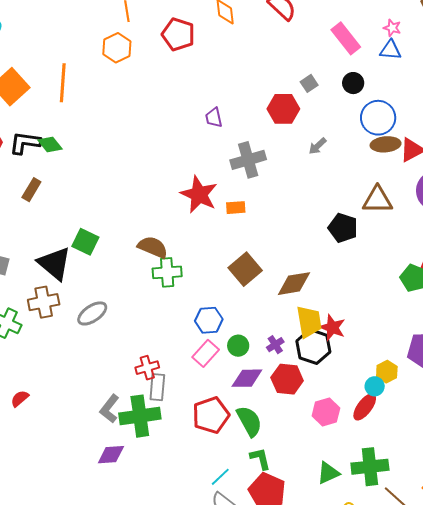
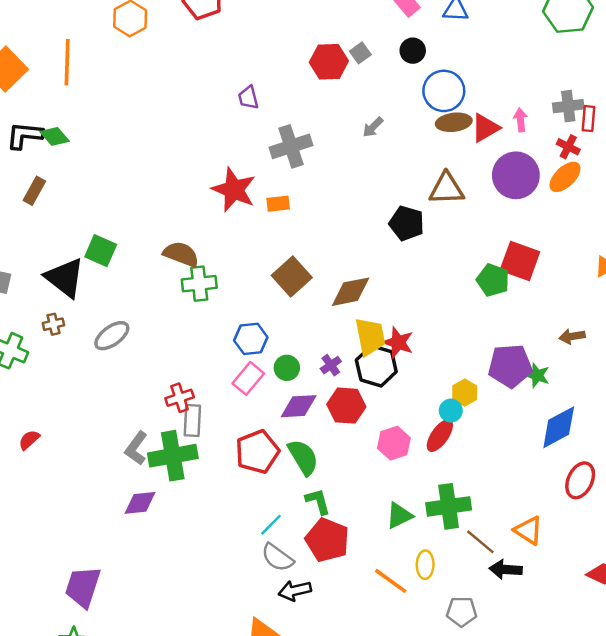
red hexagon: (283, 109) -> (329, 62), moved
brown cross: (44, 302) -> (53, 324), size x0.6

